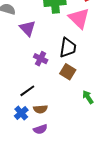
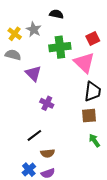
black trapezoid: (68, 48) -> (93, 92), moved
brown square: (68, 72) -> (89, 116), moved, turned -35
blue cross: (21, 113) -> (29, 170), moved

